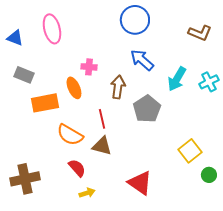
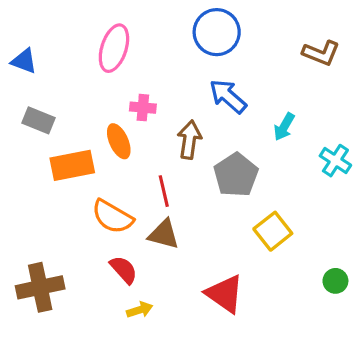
pink ellipse: (52, 29) -> (114, 48), moved, turned 32
cyan arrow: (177, 79) -> (284, 127), size x0.7
cyan cross: (209, 82) -> (335, 161), moved, turned -30
yellow square: (190, 151) -> (273, 231), moved

